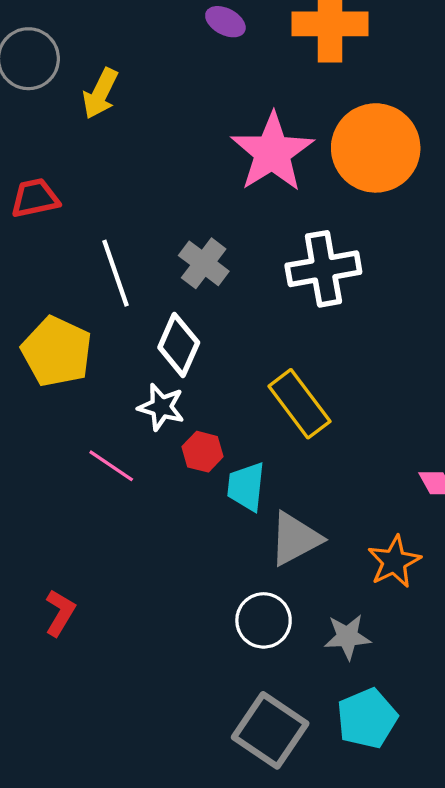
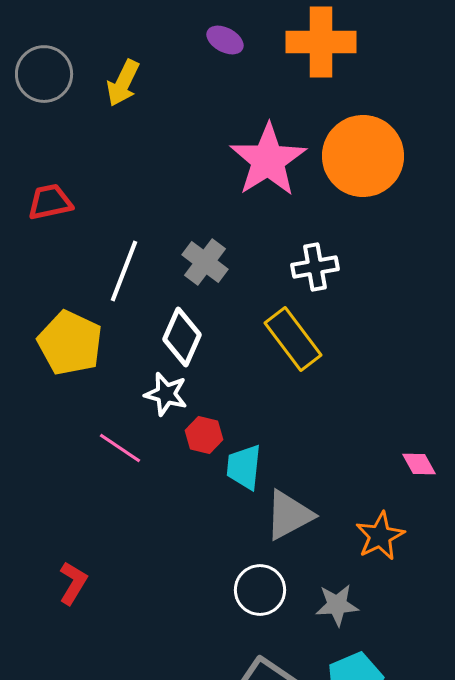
yellow arrow: (100, 94) -> (123, 83), moved
white cross: (323, 269) -> (315, 267), size x0.7
white line: (116, 273) -> (124, 271), turned 40
yellow rectangle: (299, 404) -> (293, 339), moved

